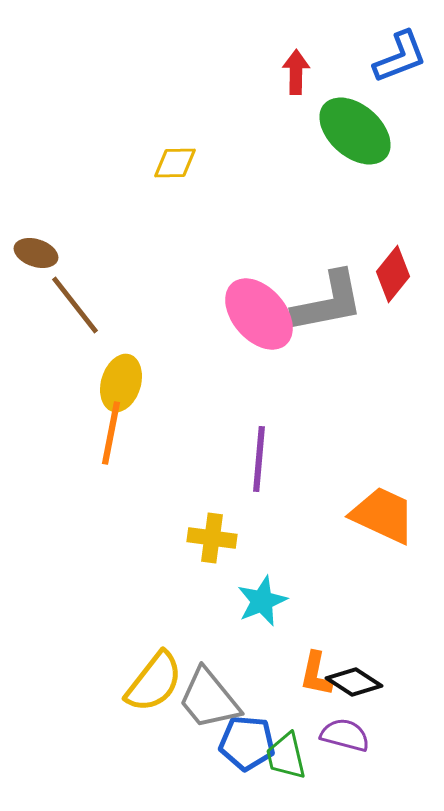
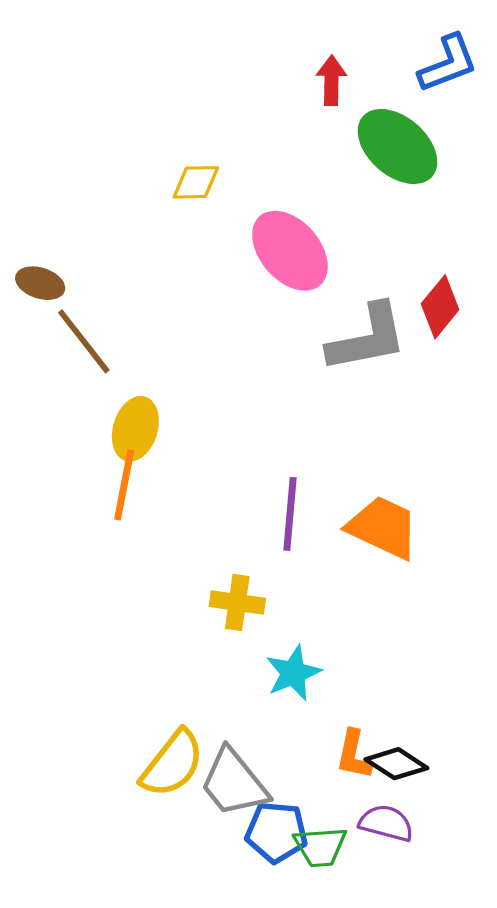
pink ellipse: (259, 314) -> (290, 251), moved
orange trapezoid: (383, 515) -> (383, 527), moved
green trapezoid: (286, 756) -> (320, 847), turned -81

